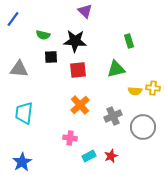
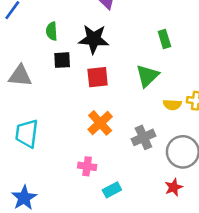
green semicircle: (43, 35) -> (52, 31), turned 72
green triangle: (116, 69) -> (147, 76), turned -30
red star: (111, 156) -> (174, 187), moved

